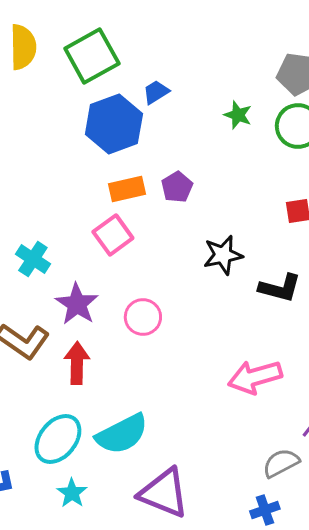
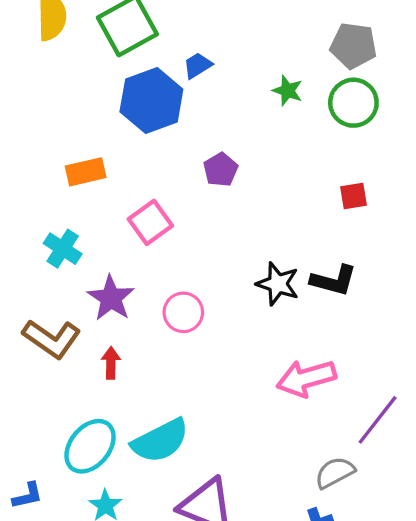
orange rectangle: (127, 189) -> (86, 172), moved
black star: (223, 255) -> (278, 284), moved, turned 30
red arrow: (77, 363) -> (111, 363), size x0.7

